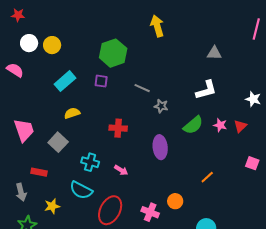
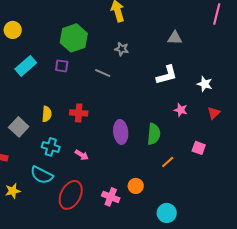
white star: (253, 99) -> (205, 84), moved
gray star: (161, 106) -> (122, 49), moved
yellow semicircle: (72, 113) -> (47, 114), moved, turned 112
green semicircle: (193, 125) -> (154, 134), moved, turned -45
red triangle: (240, 126) -> (214, 113), moved
pink square: (252, 163) -> (199, 148), moved

